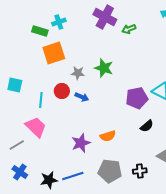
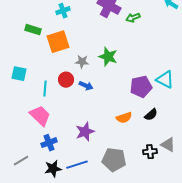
green rectangle: (40, 31) -> (33, 30), moved
orange semicircle: (108, 136) -> (124, 118), moved
gray line: (17, 145) -> (21, 161), moved
black cross: (140, 171) -> (150, 152), moved
blue cross: (20, 172) -> (49, 143), moved, turned 35

